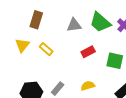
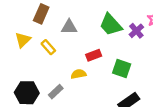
gray triangle: (74, 25) -> (69, 27), moved
yellow semicircle: (88, 86) -> (79, 74), moved

